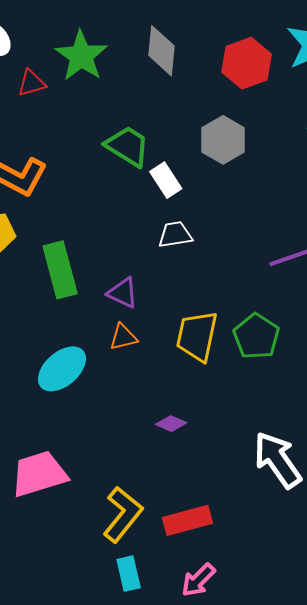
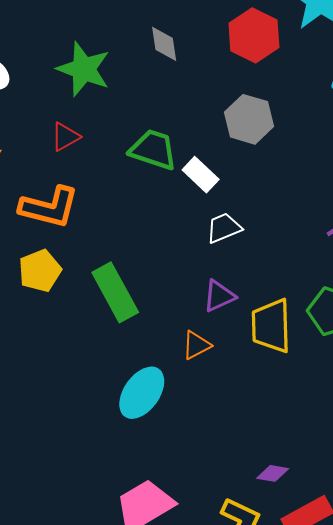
gray diamond: (162, 51) -> (164, 44), size x0.7
red triangle: (32, 83) -> (65, 137), moved
purple triangle: (123, 293) -> (219, 296), moved, turned -36
purple diamond: (171, 424) -> (273, 473), moved

